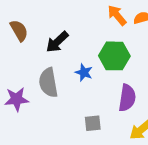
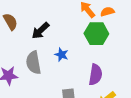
green hexagon: (114, 56) -> (96, 34), moved

